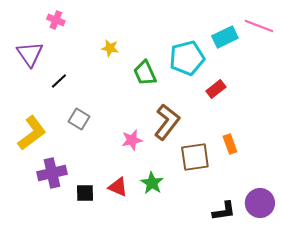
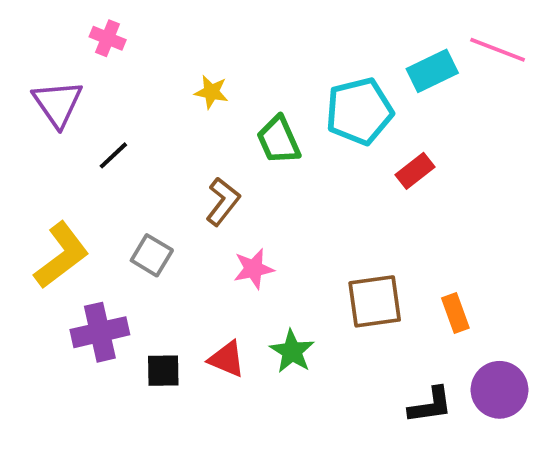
gray square: (79, 119) -> (152, 255), moved
brown L-shape: (167, 122) -> (223, 202), moved, size x0.7
orange rectangle: (230, 144) -> (455, 313), moved

